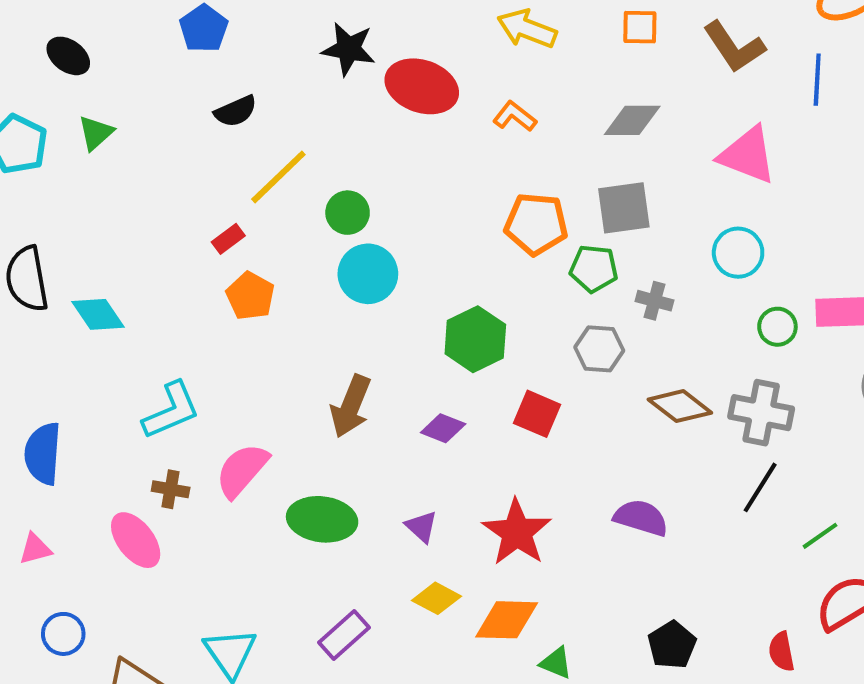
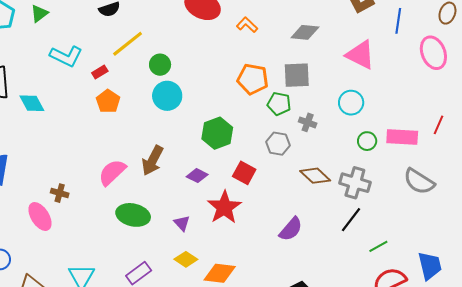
cyan L-shape: (171, 410) -> (66, 56), moved, turned 44
pink semicircle: (242, 470) -> (112, 172), moved
purple semicircle: (641, 518) -> (291, 229), turned 108
red star: (517, 532) -> (224, 207), moved

